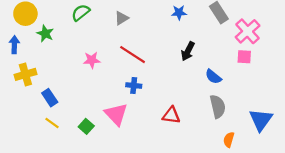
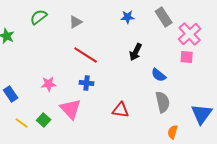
pink star: (92, 60) -> (49, 84), moved
yellow line: (52, 123) -> (22, 123), moved

